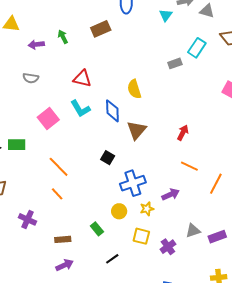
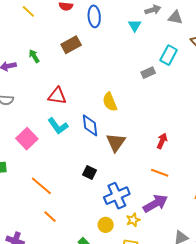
orange line: (189, 166) -> (160, 173), moved
orange line: (57, 194) -> (50, 217), moved
purple arrow: (171, 194) -> (155, 204), size x1.4

